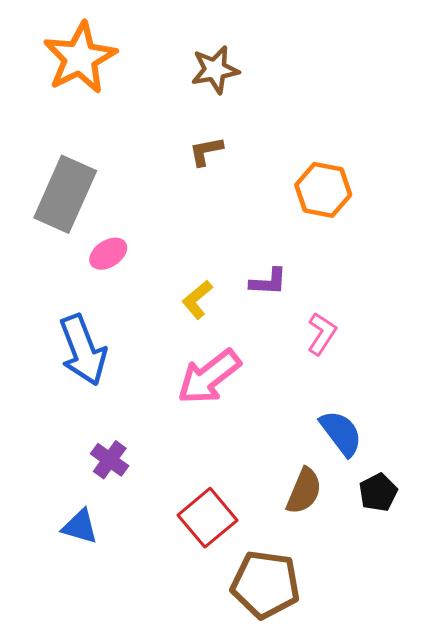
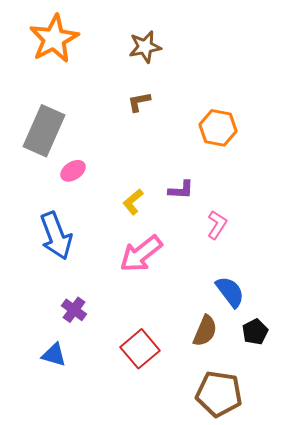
brown pentagon: (265, 584) -> (219, 394), moved

